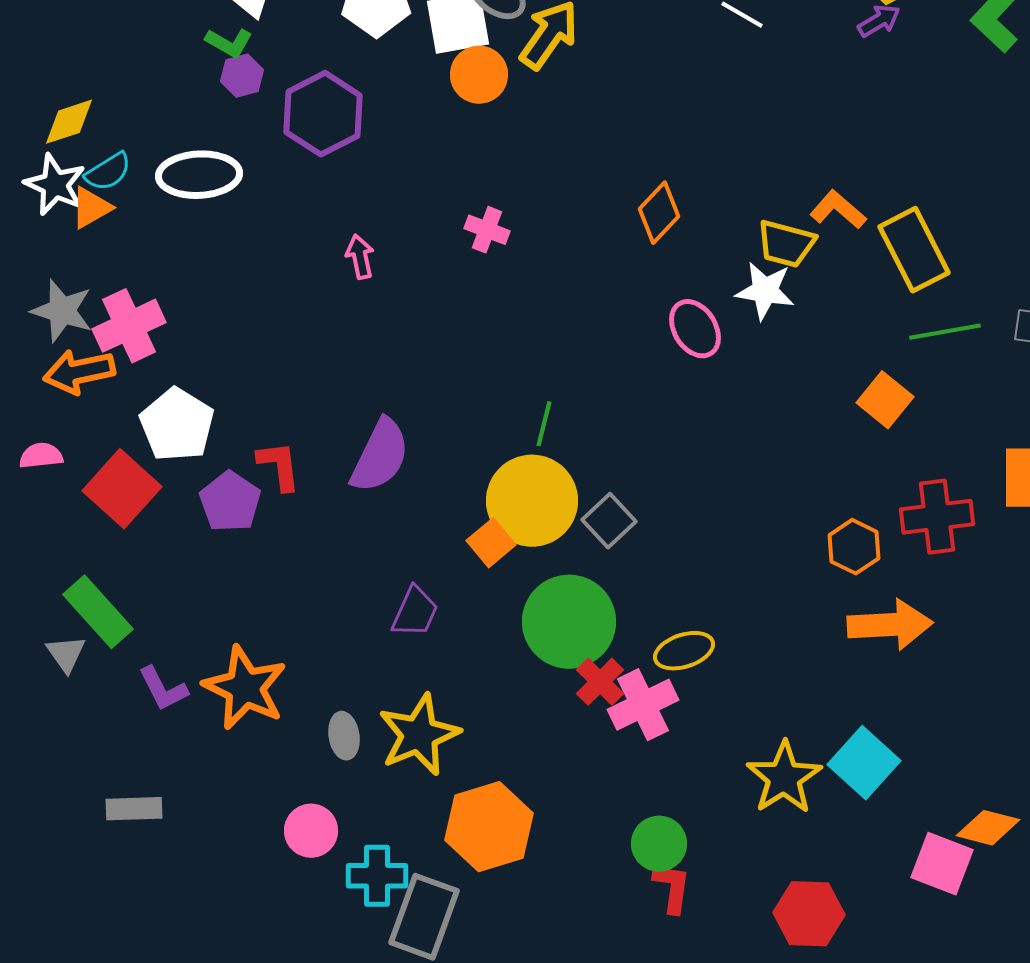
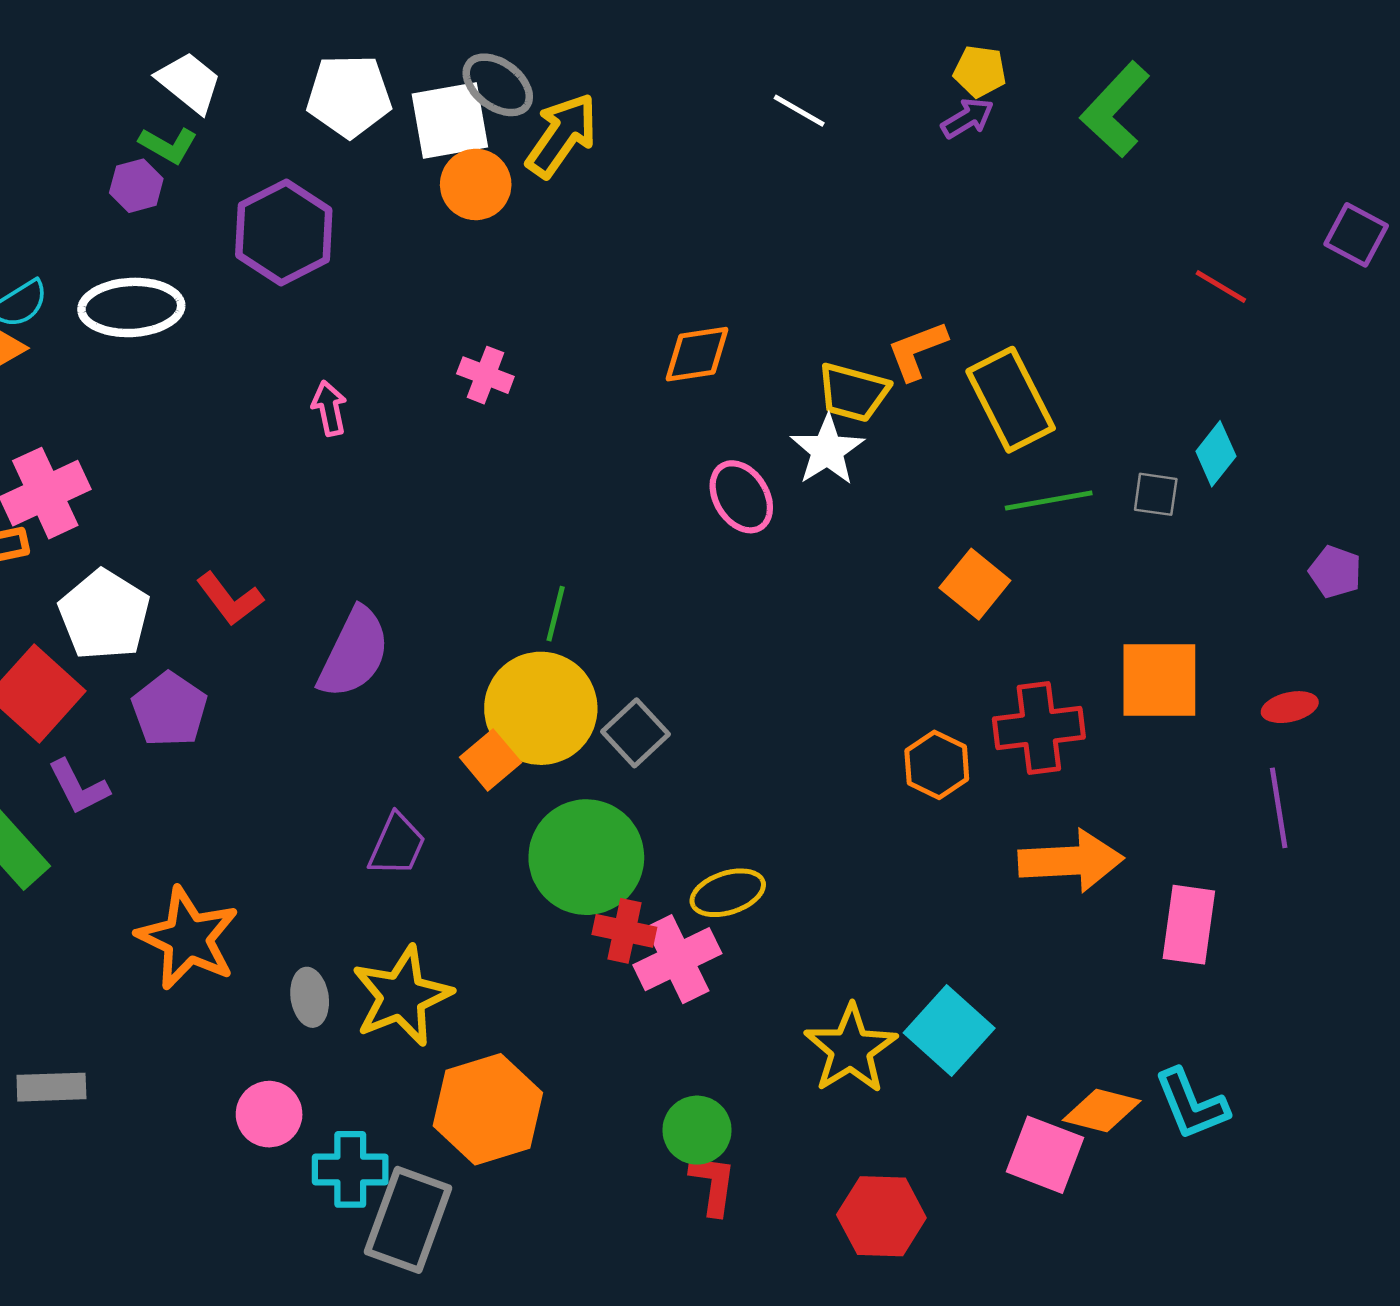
purple hexagon: (242, 76) -> (136, 186), moved
orange L-shape: (838, 210) -> (917, 350), turned -62
orange diamond: (659, 213) -> (697, 354), turned 38
white star: (765, 291) -> (827, 450), turned 30
red L-shape: (279, 466) -> (230, 599), moved, turned 150
orange arrow: (890, 625) -> (1071, 861), moved
red cross: (600, 682) -> (624, 931), turned -33
purple L-shape: (163, 689) -> (78, 787), moved

